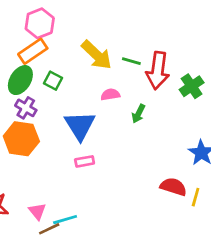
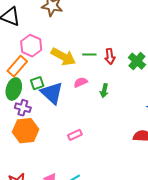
pink hexagon: (40, 23) -> (31, 46), moved
red arrow: (158, 71) -> (110, 56), size x0.6
green square: (53, 81) -> (37, 83), turned -32
blue triangle: (80, 126) -> (52, 93), moved

